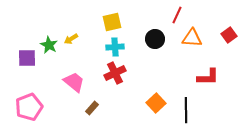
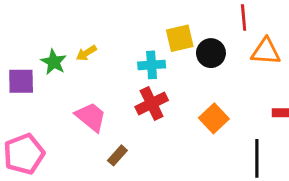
red line: (177, 15) -> (244, 17), turned -30
yellow square: (112, 22) -> (180, 38), moved
orange square: (156, 103) -> (214, 118), moved

